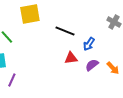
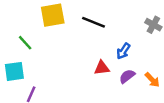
black line: (65, 31) -> (93, 22), moved

